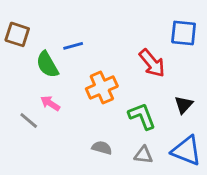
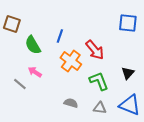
blue line: (73, 46) -> (60, 36), moved, turned -56
red arrow: (152, 63) -> (95, 50), moved
orange cross: (102, 88) -> (71, 61), turned -30

